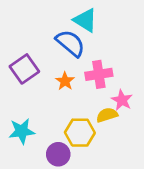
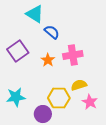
cyan triangle: (85, 20) -> (35, 14), moved
blue semicircle: (70, 43) -> (52, 32), size x0.7
pink star: (122, 100) -> (90, 102), moved

